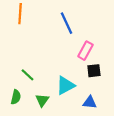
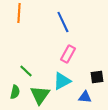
pink rectangle: (85, 51) -> (68, 54), moved
black square: (94, 71) -> (97, 77), moved
green triangle: (42, 100) -> (40, 95), size x1.5

